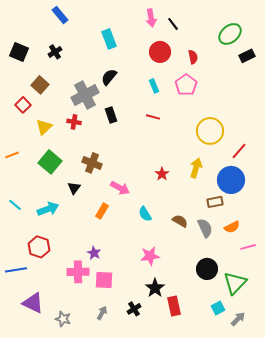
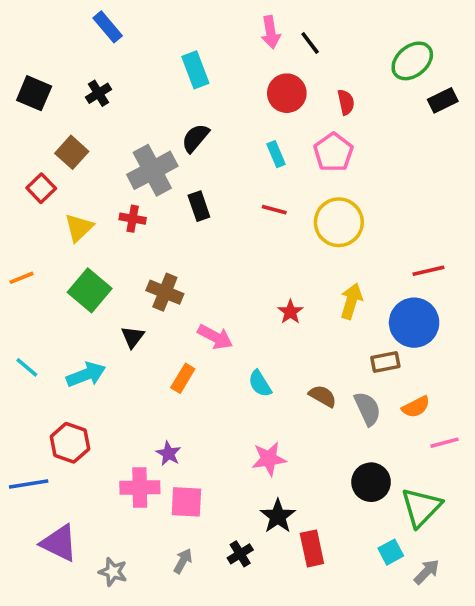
yellow circle: (210, 131) -> (339, 222), moved
red line: (239, 151) -> (428, 271), turned 36

